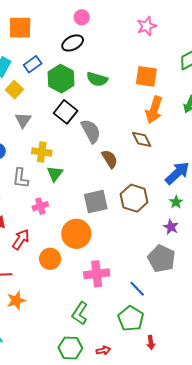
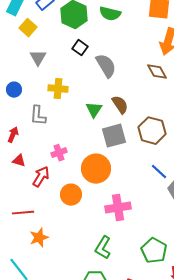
black square: (66, 112) -> (80, 48), size x0.7
brown semicircle: (110, 159) -> (120, 105), moved
green triangle: (55, 174) -> (94, 110), moved
pink cross: (40, 206) -> (59, 153), moved
blue line: (137, 289) -> (159, 172), moved

